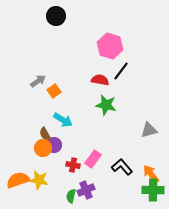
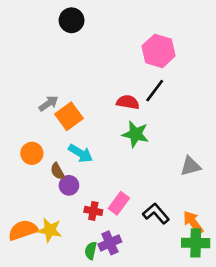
pink hexagon: (110, 46) -> (159, 51), moved
orange square: (54, 91) -> (69, 116), size x1.5
orange circle: (43, 148) -> (32, 153), moved

